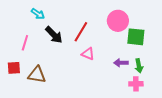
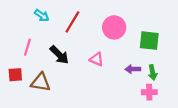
pink circle: (118, 21) -> (114, 27), moved
red line: (81, 32) -> (72, 22), moved
black arrow: (54, 35) -> (59, 55), moved

